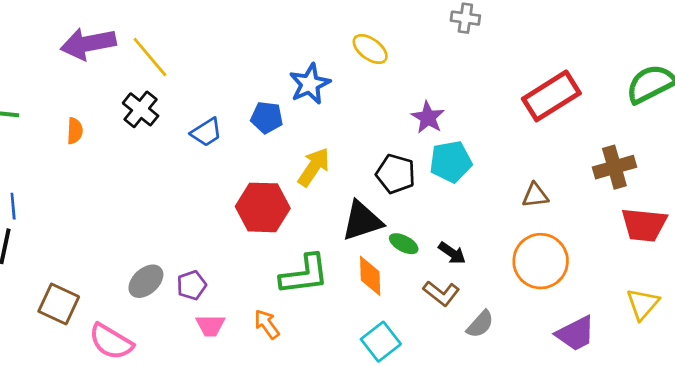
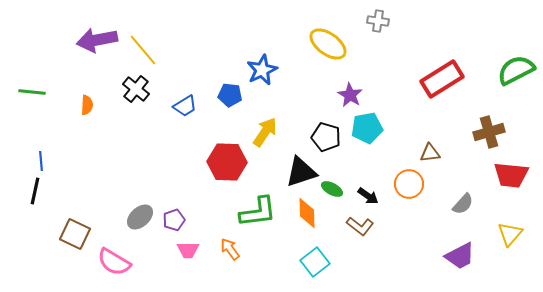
yellow ellipse: (370, 49) -> (328, 44), moved, size x1.4
orange circle: (541, 261) -> (409, 184), moved, size x0.7
gray semicircle: (480, 324) -> (463, 204), moved

